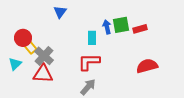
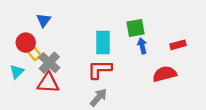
blue triangle: (60, 12) -> (44, 20), moved
blue arrow: (107, 27) -> (142, 46), moved
red rectangle: (140, 29) -> (178, 45), moved
cyan rectangle: (92, 38) -> (103, 43), size x1.5

